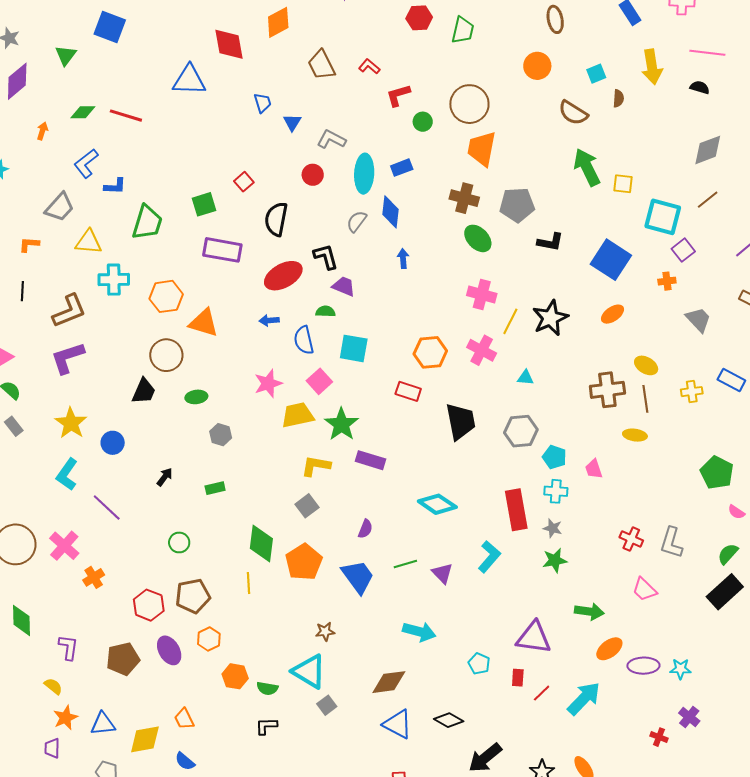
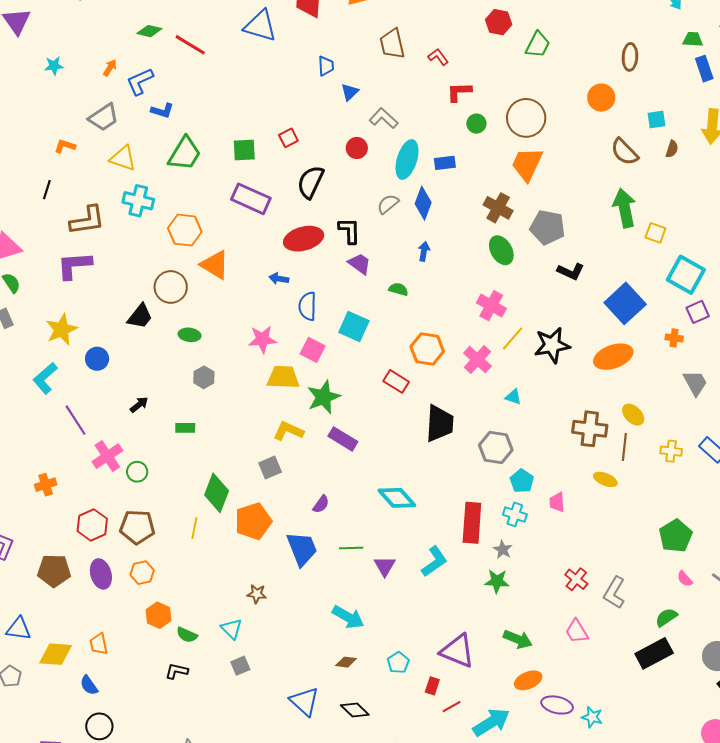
orange arrow: (42, 131) -> (110, 68), moved
green semicircle: (325, 311) -> (398, 289), moved
orange ellipse: (612, 314) -> (613, 357), size x1.6
pink square: (319, 381) -> (313, 350), turned -35
pink cross: (64, 546) -> (107, 456), moved
cyan triangle: (309, 672) -> (232, 629), size x0.6
brown diamond: (389, 682) -> (346, 662), moved, size x0.6

